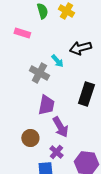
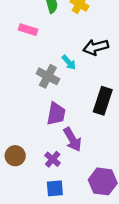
brown circle: (30, 138) -> (15, 156), moved
purple cross: (56, 152) -> (53, 159), moved

